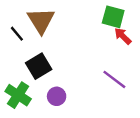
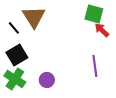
black square: (39, 66) -> (17, 55), moved
purple line: (114, 79) -> (95, 66), turned 45

